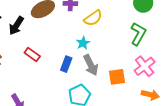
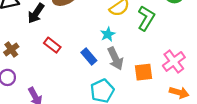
green L-shape: (138, 34) -> (146, 18), moved
blue rectangle: (66, 64) -> (89, 57), turned -63

